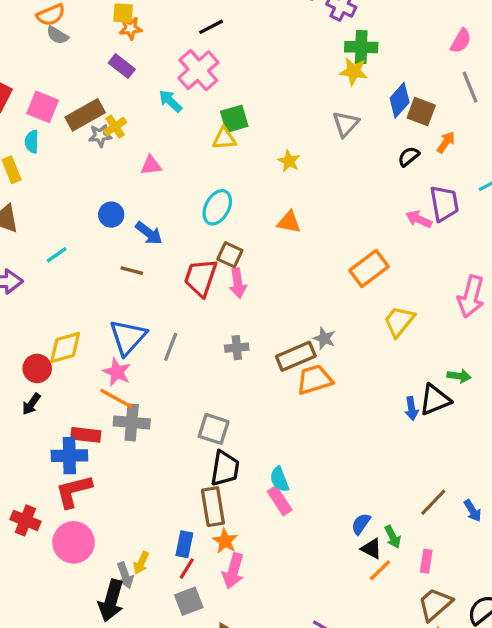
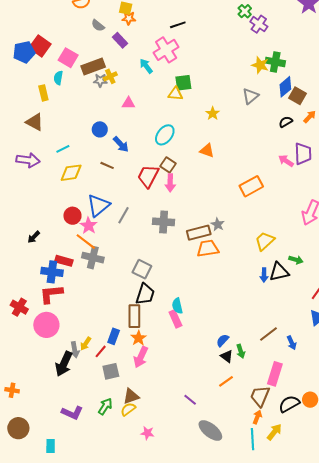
gray semicircle: (57, 35) -> (98, 25), moved
green cross: (361, 47) -> (275, 62), moved
yellow trapezoid: (399, 321) -> (265, 241), moved
yellow diamond: (65, 347) -> (71, 173), moved
gray cross: (237, 348) -> (164, 222), size x1.5
red circle: (37, 368) -> (72, 216), moved
pink rectangle: (426, 561) -> (275, 374), moved, size x1.6
red line: (187, 569) -> (101, 351), moved
orange line: (380, 570) -> (226, 381), moved
brown trapezoid: (435, 604) -> (260, 396), turned -35

